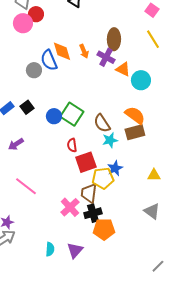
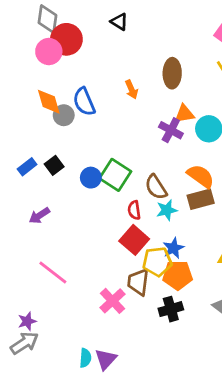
red circle: (36, 14) -> (66, 39), size x1.5
orange diamond: (62, 51) -> (49, 102), moved
purple cross: (106, 57) -> (171, 130), moved
orange triangle: (123, 69) -> (184, 114), turned -35
red semicircle: (72, 145) -> (134, 210), moved
red square: (86, 162) -> (134, 240), turned -30
black cross: (93, 213) -> (171, 309), moved
orange pentagon: (104, 229) -> (178, 275), moved
purple triangle: (75, 250) -> (106, 359), moved

